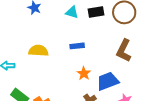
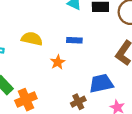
orange star: (84, 73) -> (58, 62), moved

